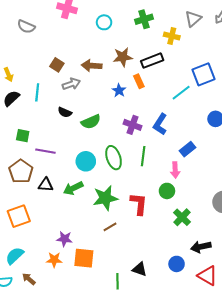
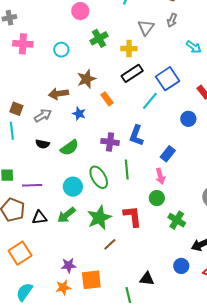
black rectangle: (152, 61) -> (132, 73), moved
brown square: (57, 65) -> (16, 109), moved
blue star: (119, 90) -> (79, 114), moved

